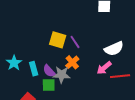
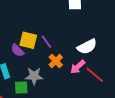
orange cross: (72, 62) -> (56, 61), moved
purple semicircle: (49, 71) -> (17, 50), moved
red line: (120, 76) -> (95, 75), turned 48

